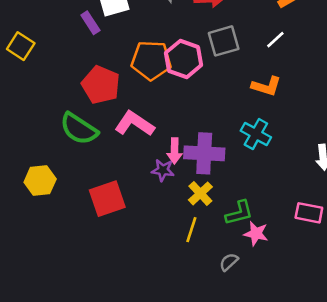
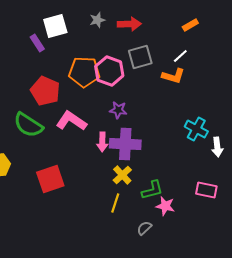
orange L-shape: (266, 86) -> (173, 76), moved
cyan cross: (256, 134) -> (196, 129), moved
purple star: (163, 170) -> (118, 110), moved

